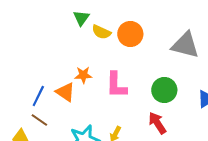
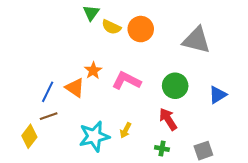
orange star: (83, 75) -> (93, 71), turned -30
pink L-shape: (116, 85) -> (127, 81), turned 116
brown line: (39, 120) -> (49, 116), turned -54

